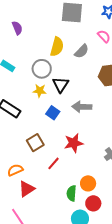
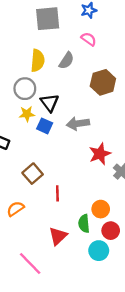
blue square: (53, 113) -> (45, 126), moved
red star: (74, 143) -> (100, 154), moved
red line: (54, 163) -> (57, 193), turned -32
red triangle: (27, 189) -> (58, 236), moved

